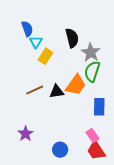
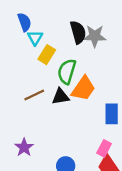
gray star: (91, 52) -> (95, 36), moved, turned -30
green semicircle: (92, 71) -> (67, 72), moved
pink rectangle: (92, 135) -> (104, 148), turned 64

